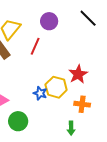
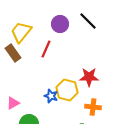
black line: (88, 18) -> (88, 21), moved
red star: (78, 74) -> (89, 77), turned 30

